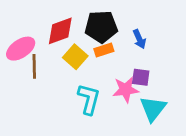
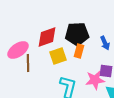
orange rectangle: (104, 50) -> (79, 51), turned -56
yellow square: (75, 57) -> (58, 56), turned 30

